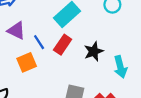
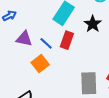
black star: (94, 51) -> (93, 24), moved

